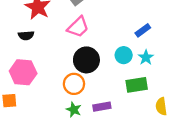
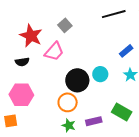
pink trapezoid: (78, 27) -> (54, 52), moved
cyan circle: (124, 55) -> (100, 74), moved
green rectangle: (137, 85) -> (122, 112), moved, turned 42

